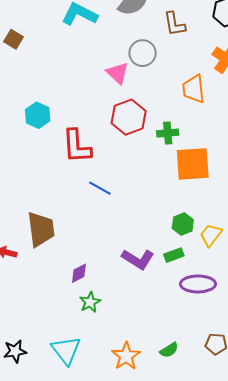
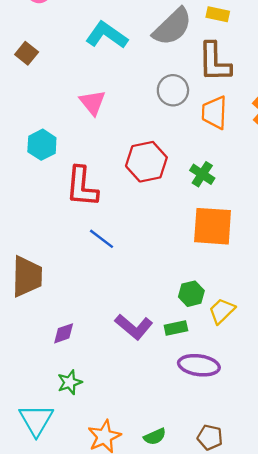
brown L-shape: (174, 24) -> (214, 62), size x1.4
pink triangle: (118, 73) -> (93, 102), moved
orange trapezoid: (194, 89) -> (214, 113), moved
green cross: (168, 133) -> (202, 174), moved, turned 30
green star: (90, 302) -> (70, 382), moved

